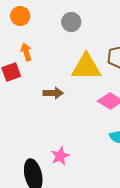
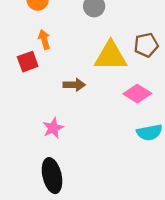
pink star: (60, 156) -> (53, 128), moved

